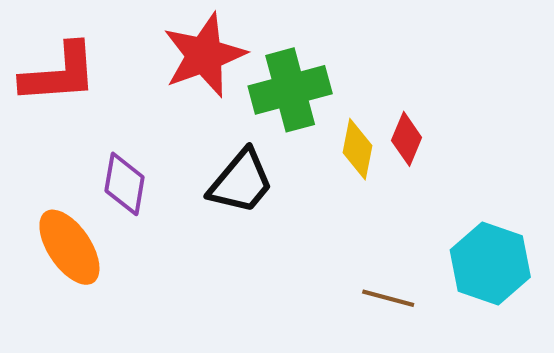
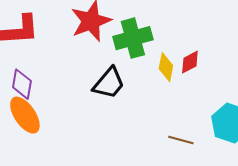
red diamond: (407, 139) -> (190, 62), turned 40
purple diamond: (125, 184) -> (22, 84), moved

